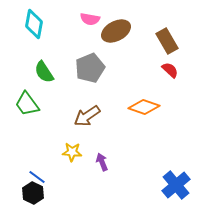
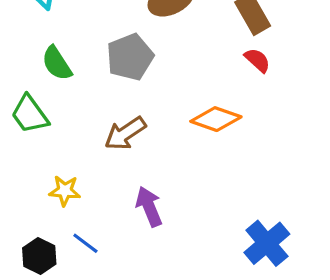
yellow star: (72, 152) -> (65, 191), moved
purple arrow: (102, 162) -> (149, 207), size x1.4
blue line: (37, 177) -> (85, 243), moved

